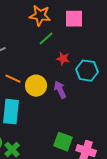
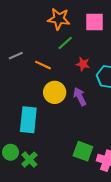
orange line: (13, 79) -> (43, 65), moved

